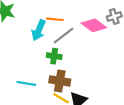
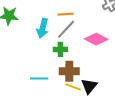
orange line: (55, 19) -> (65, 14), moved
pink diamond: (94, 25) -> (96, 39), moved

